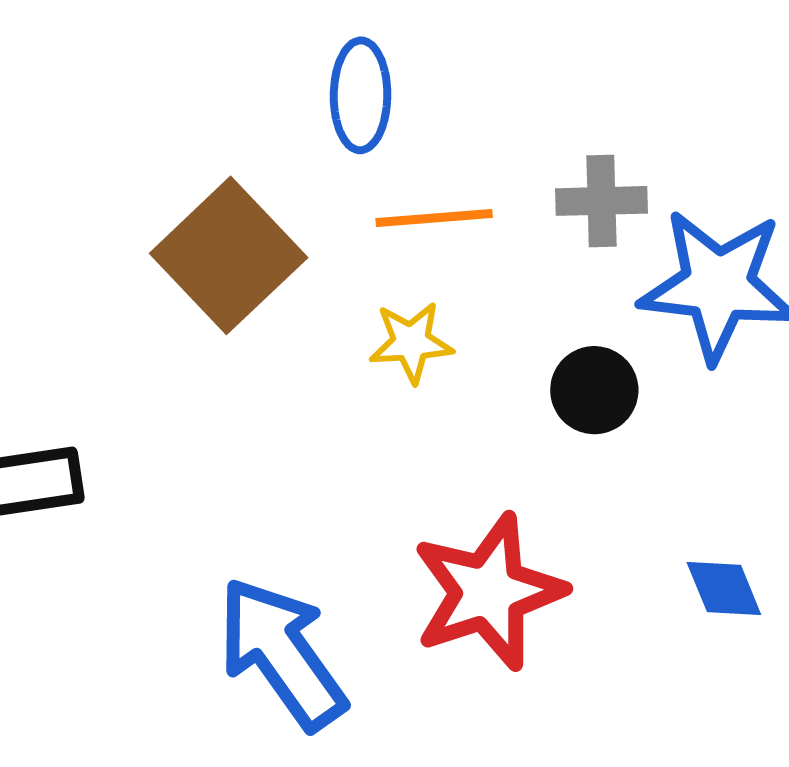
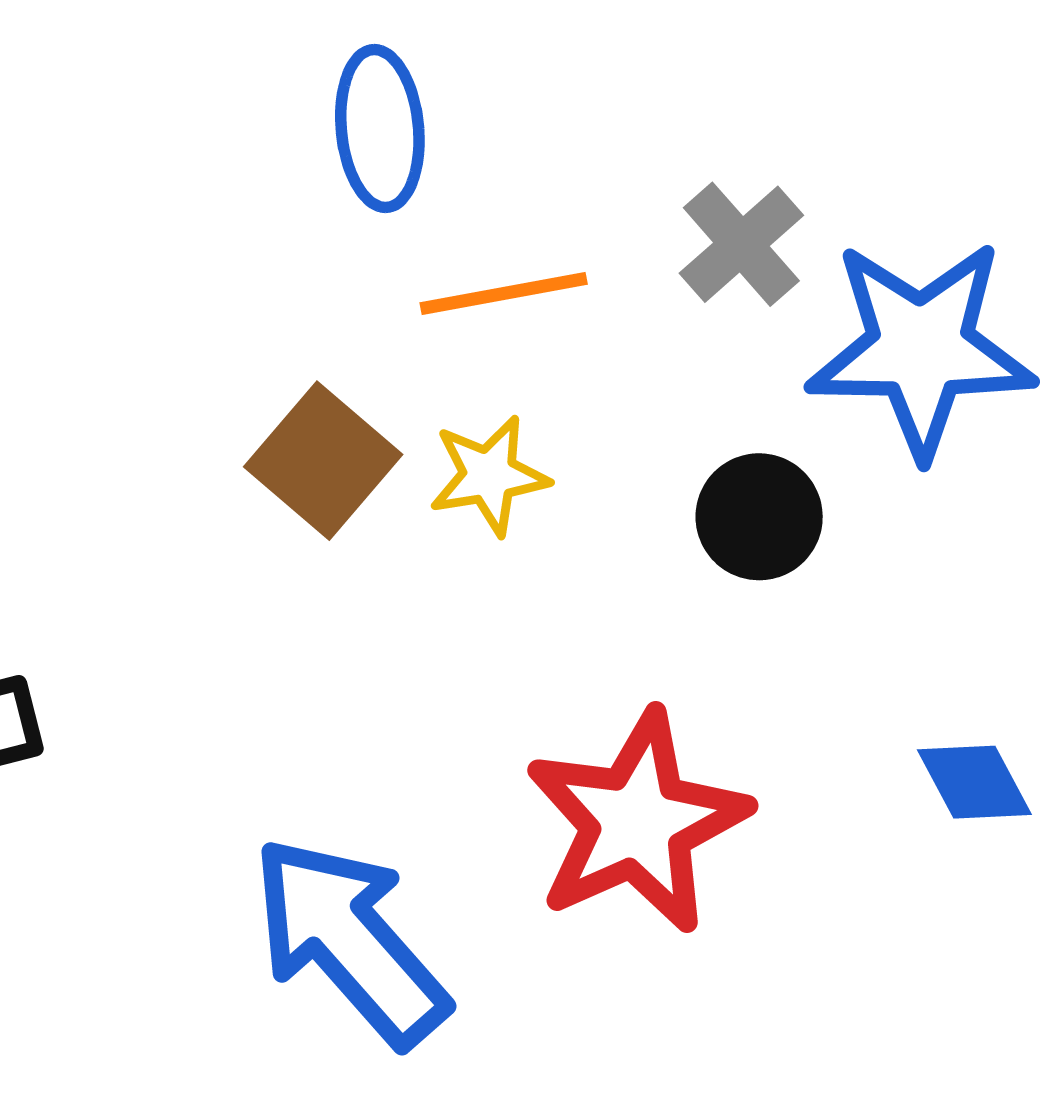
gray cross: (602, 201) -> (741, 244), turned -34
brown square: (229, 255) -> (323, 461), moved, size x0.7

